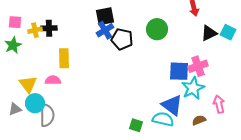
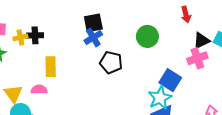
black pentagon: (122, 39) -> (111, 62), moved
pink cross: (198, 66) -> (197, 58), moved
blue square: (179, 71) -> (170, 80), turned 30
cyan star: (193, 88) -> (160, 98), moved

